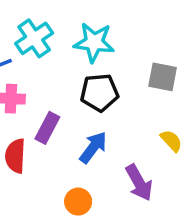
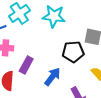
black pentagon: (99, 92) -> (73, 52), moved

